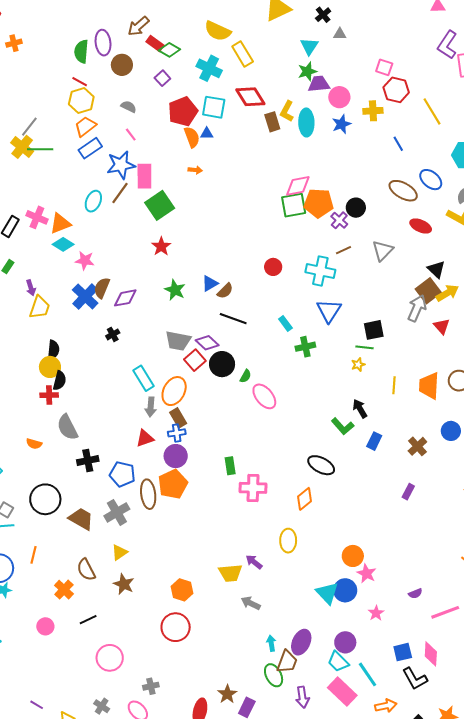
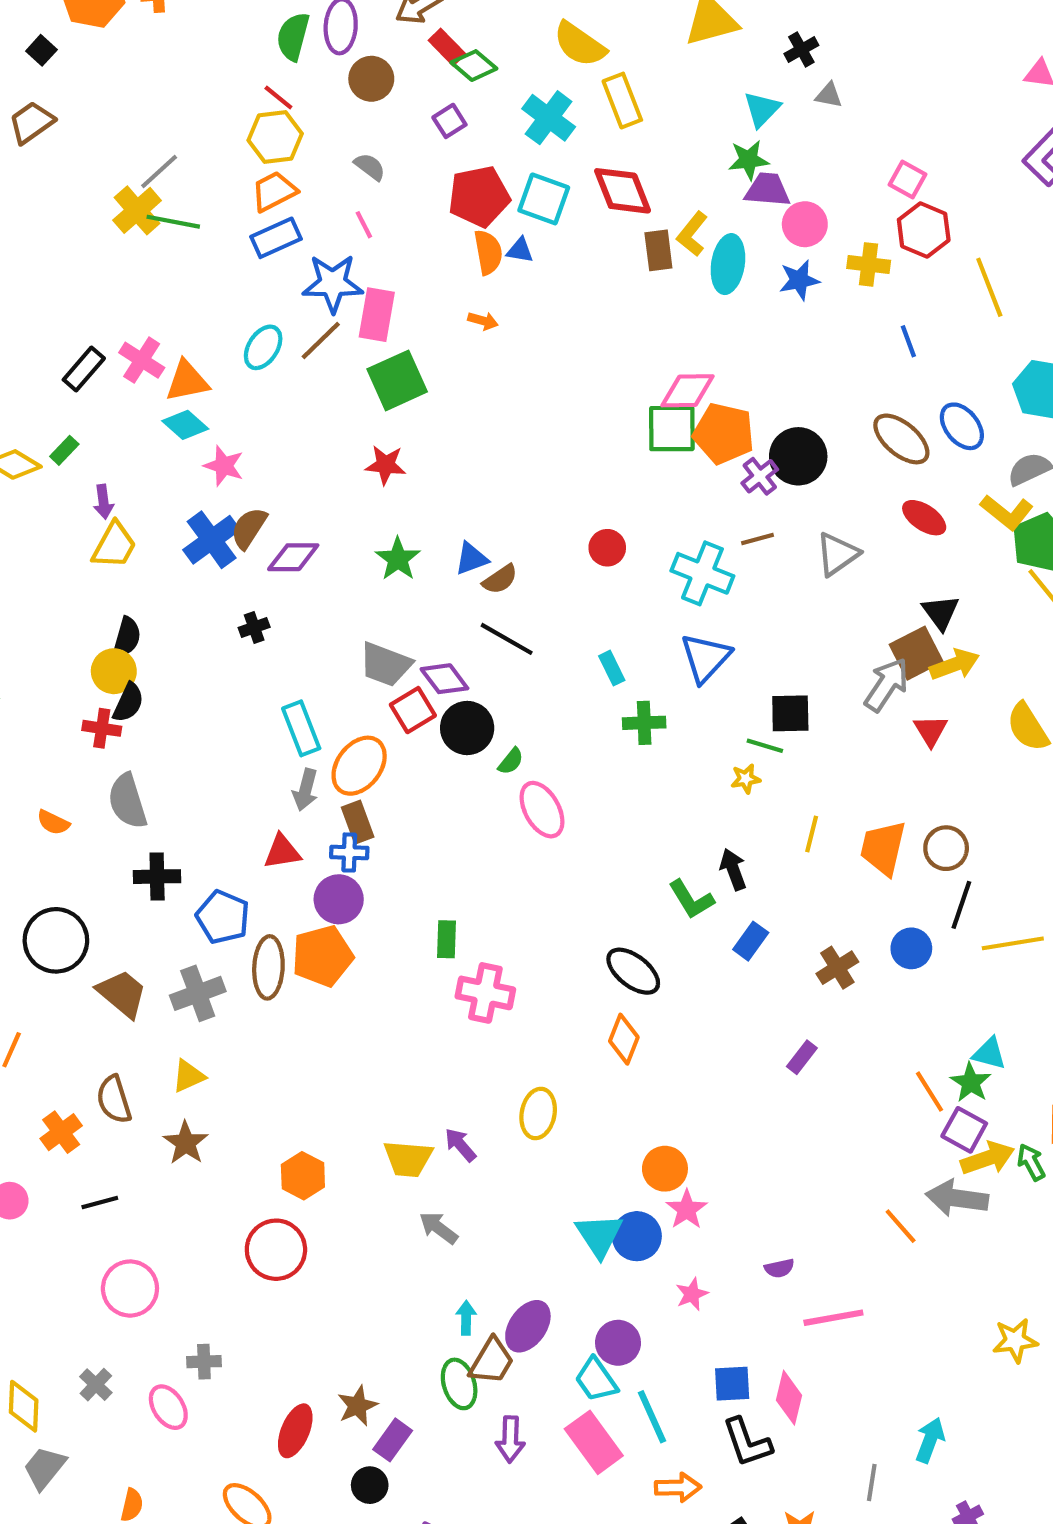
black circle: (356, 208) -> (798, 456), size x1.4
red star: (161, 246) -> (386, 465), turned 30
orange diamond: (304, 499) -> (624, 1039), moved, turned -40

